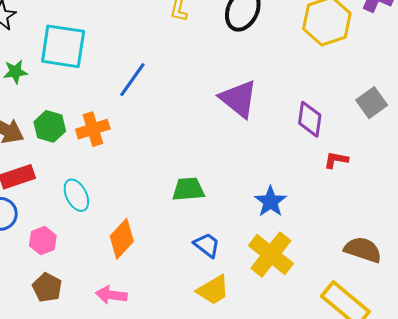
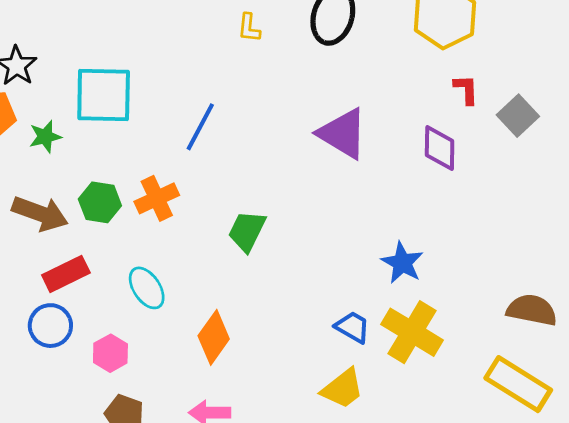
red L-shape: (336, 160) -> (466, 89), moved, turned 85
green trapezoid: (188, 189) -> (247, 231), moved, turned -52
blue trapezoid: (207, 245) -> (353, 327), moved

